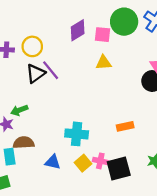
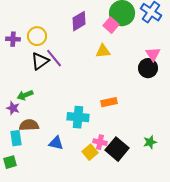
pink square: (102, 35) -> (111, 25), moved, turned 35
orange rectangle: (125, 126) -> (109, 102), moved
yellow square: (83, 163) -> (90, 152), moved
black square: (119, 168) -> (117, 149), turned -35

